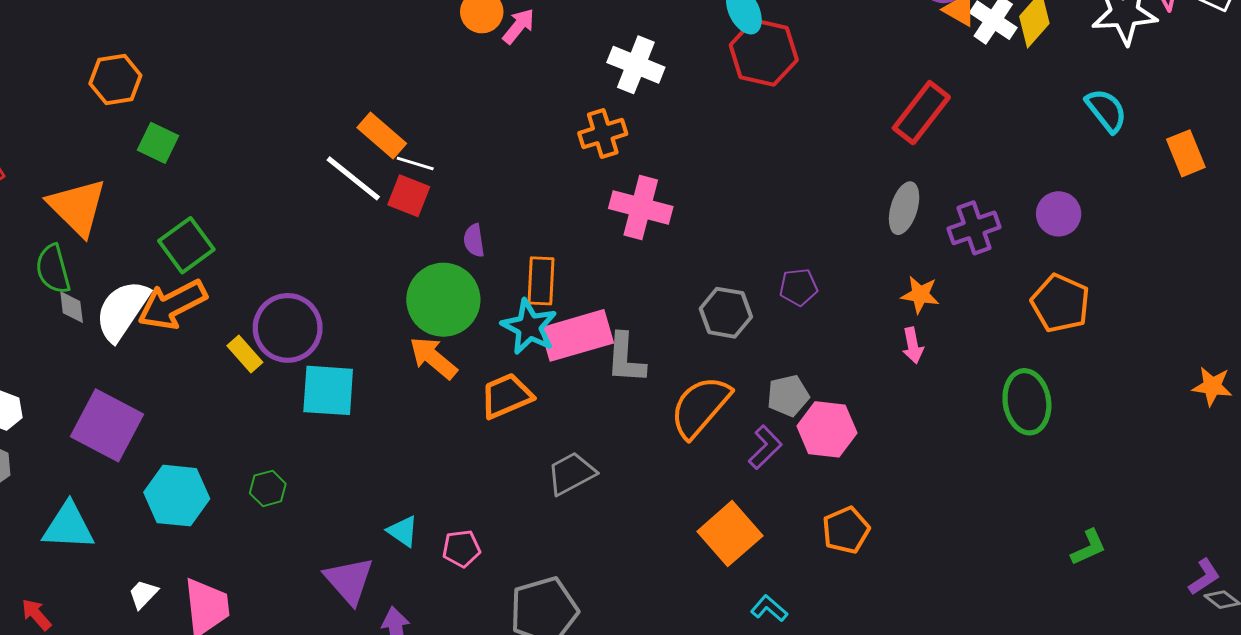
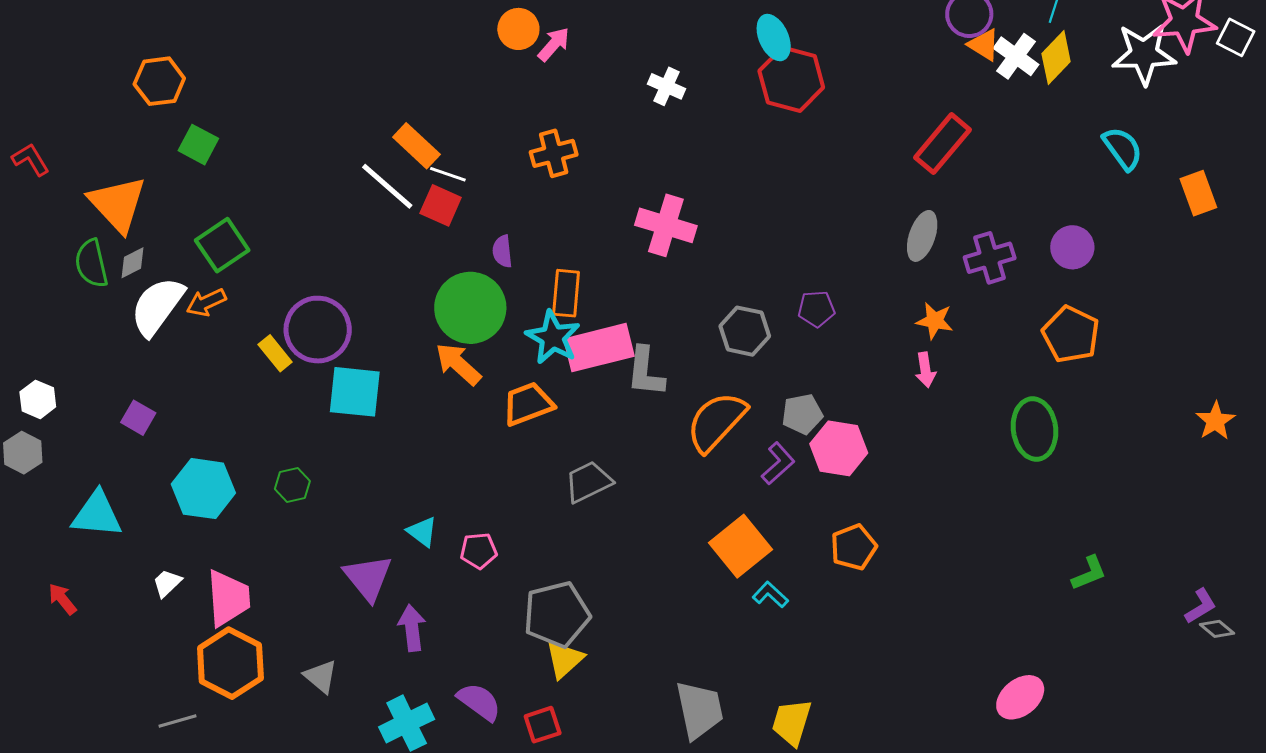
white cross: (636, 65) -> (666, 86), size x0.7
orange cross: (603, 133) -> (554, 153), moved
orange arrow: (172, 305) -> (206, 302), size x0.6
gray diamond: (72, 307) -> (132, 263), moved, turned 68
orange star: (1212, 386) -> (1215, 421), turned 30
purple square: (107, 425) -> (138, 418), size x0.5
cyan L-shape: (769, 608) -> (770, 595), moved

